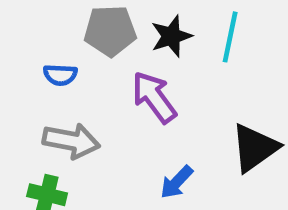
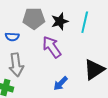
gray arrow: (71, 141) -> (16, 65), turned 70

